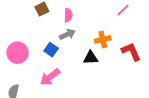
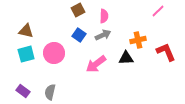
blue square: (51, 50) -> (79, 35), moved
pink arrow: (50, 77) -> (96, 64), moved

